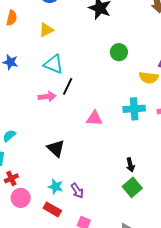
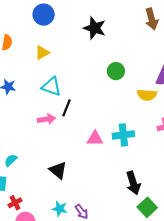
cyan cross: (134, 109) -> (123, 135), moved
black arrow: (130, 165) -> (133, 183), size x1.6
green square: (132, 187) -> (147, 207), moved

